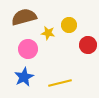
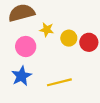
yellow circle: (69, 25) -> (69, 38), moved

